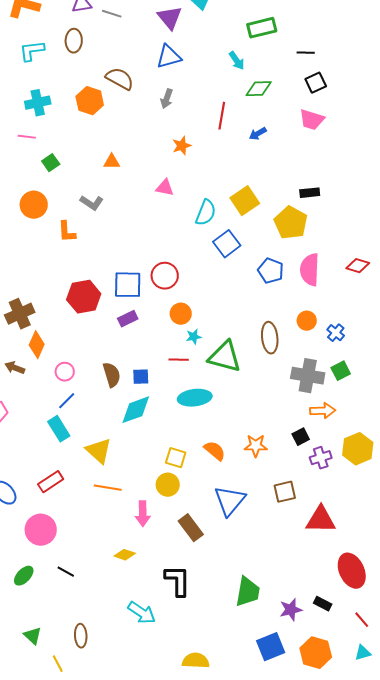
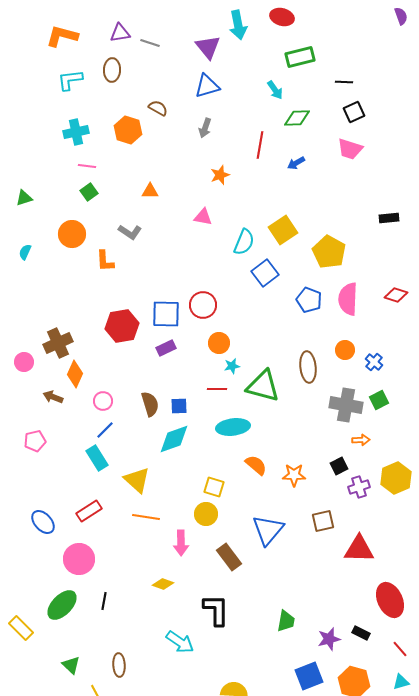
brown semicircle: (120, 79) -> (158, 108), size x0.7
pink line: (27, 137) -> (87, 166), moved
black rectangle: (310, 193) -> (389, 218), moved
orange arrow: (323, 411) -> (361, 440), size x0.7
orange semicircle: (215, 451) -> (256, 465), moved
black line: (66, 572) -> (104, 601), turned 72
green ellipse: (24, 576) -> (62, 605), size x1.5
green trapezoid: (248, 592) -> (286, 621), size x0.7

